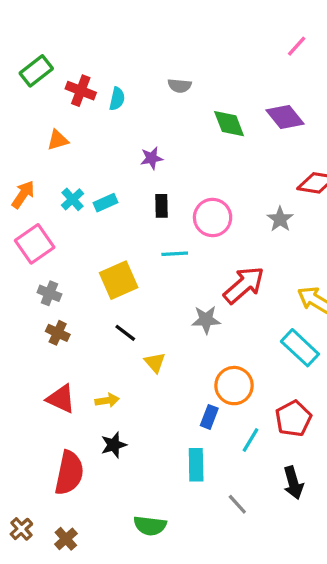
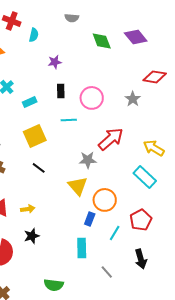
cyan semicircle: (117, 99) -> (34, 35), moved
cyan rectangle: (105, 203) -> (30, 102), moved
yellow triangle: (155, 363) -> (78, 186), moved, size x1.5

